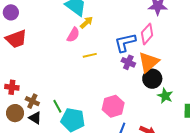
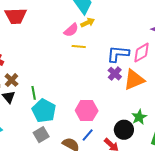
yellow line: (90, 55) -> (79, 46), moved
black circle: (152, 79) -> (124, 130), moved

